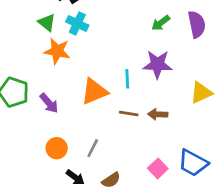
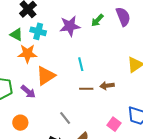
purple star: (157, 64) -> (70, 26), moved
orange triangle: (94, 91) -> (46, 76), moved
orange circle: (57, 148) -> (20, 123), moved
gray line: (93, 148) -> (65, 118), turned -56

